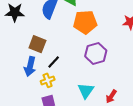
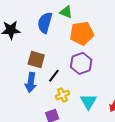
purple hexagon: (96, 53) -> (81, 63), moved
yellow cross: (48, 80) -> (63, 95), moved

